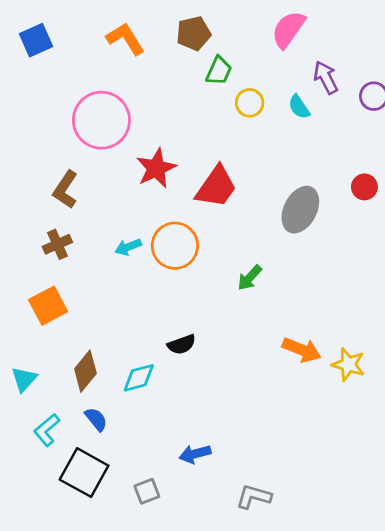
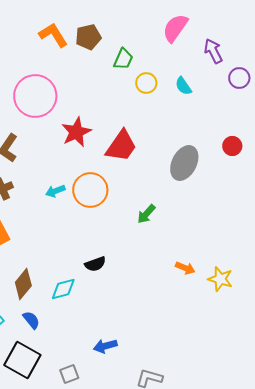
brown pentagon: (194, 33) -> (88, 37), moved
purple arrow: (326, 77) -> (213, 51), moved
orange arrow: (302, 350) -> (185, 268), size x0.7

